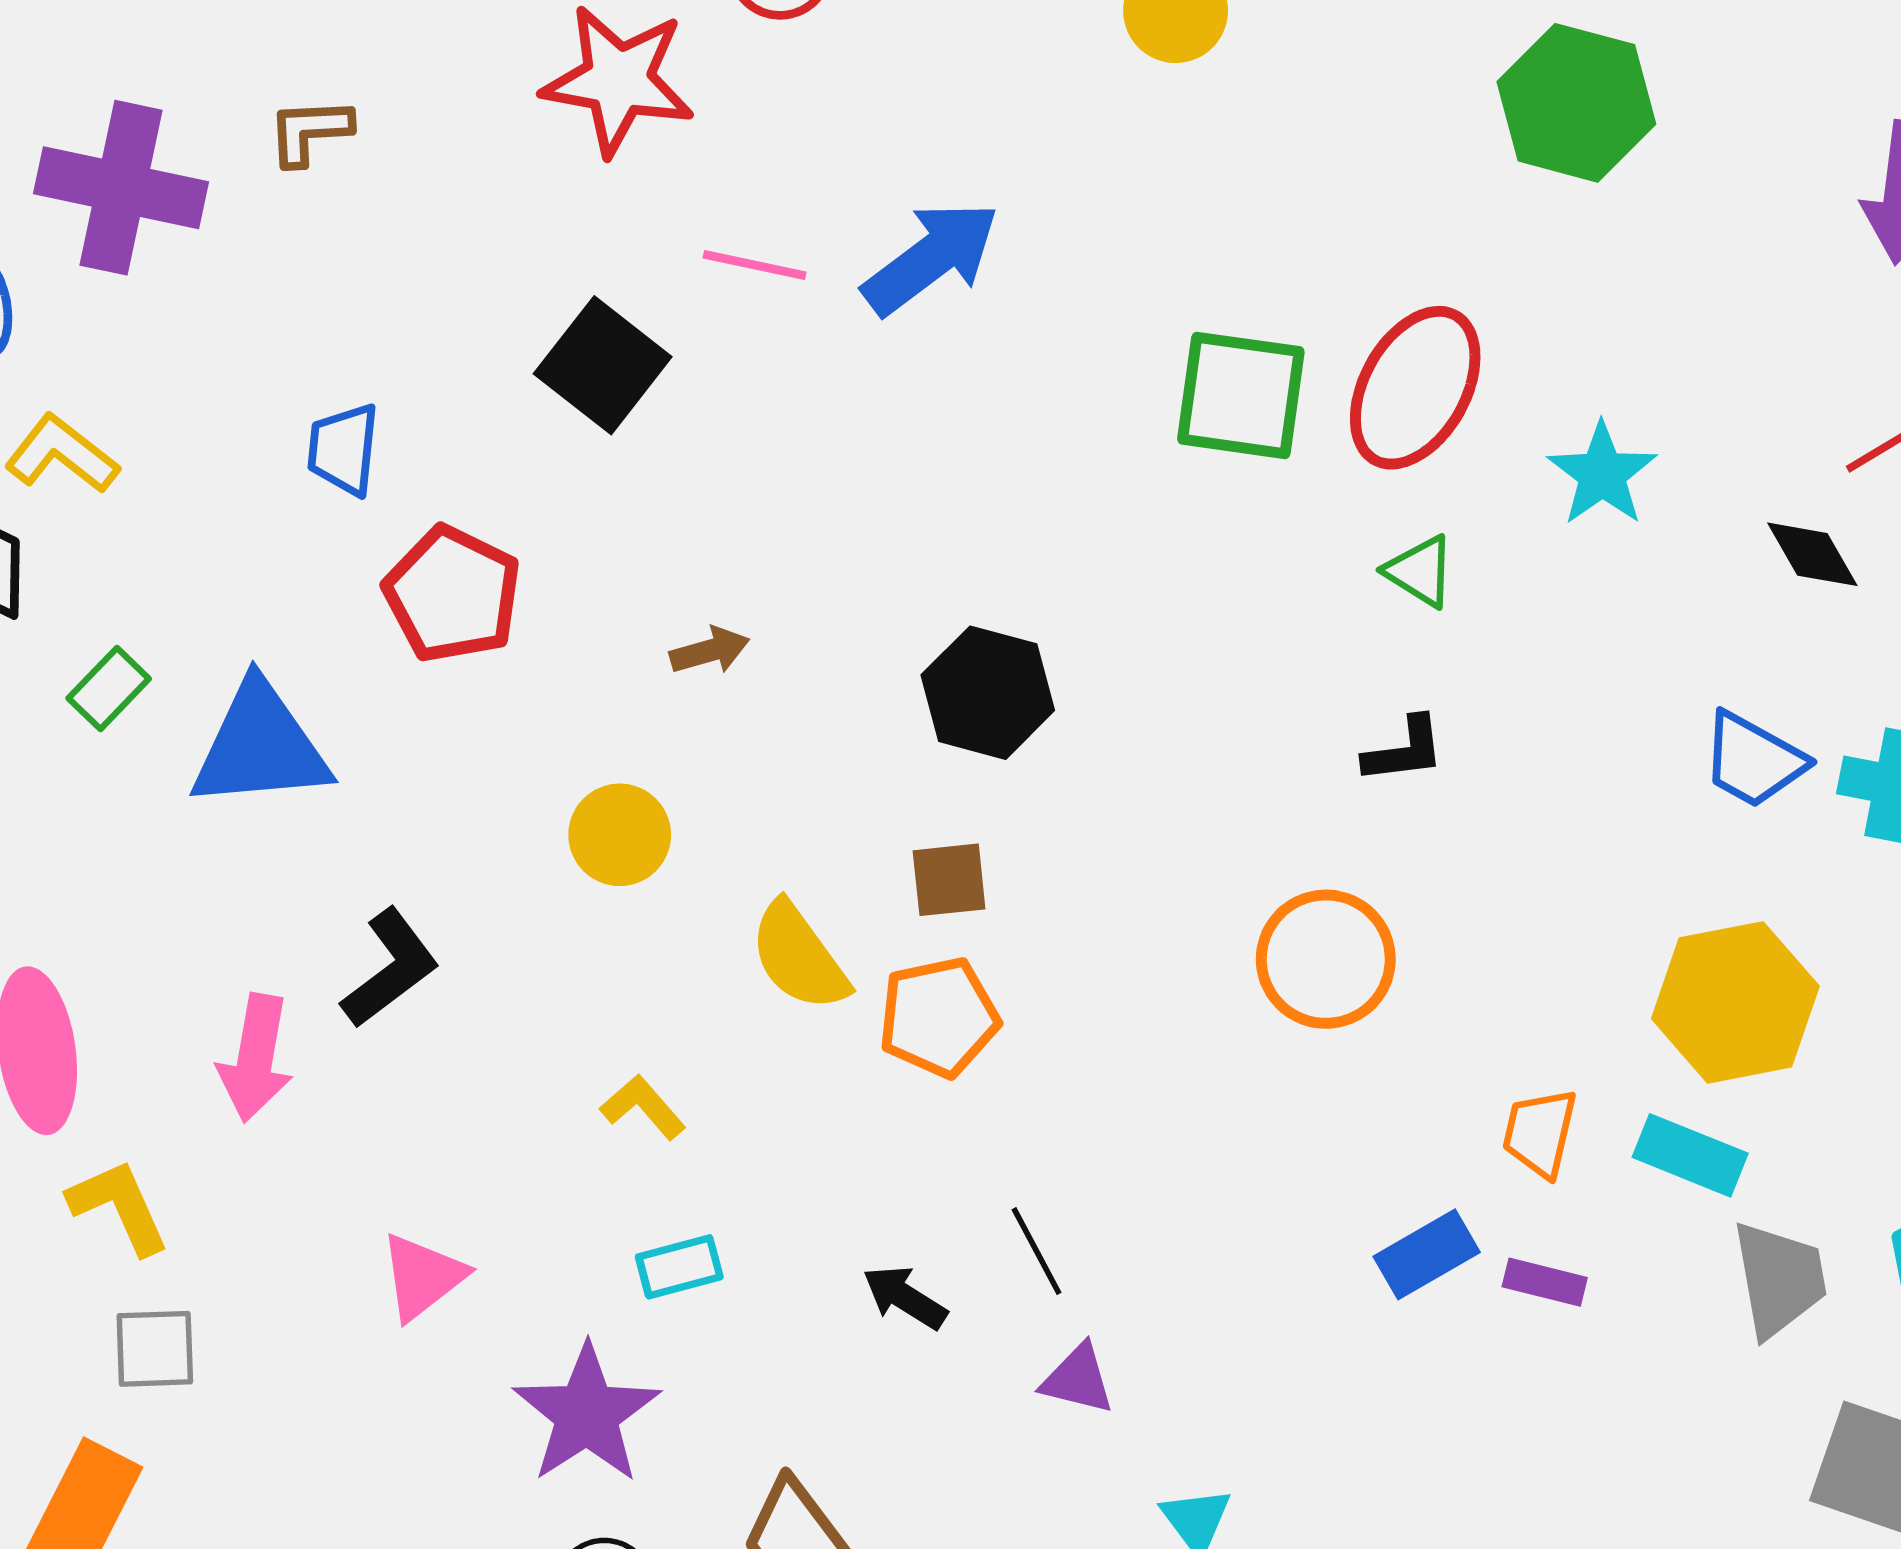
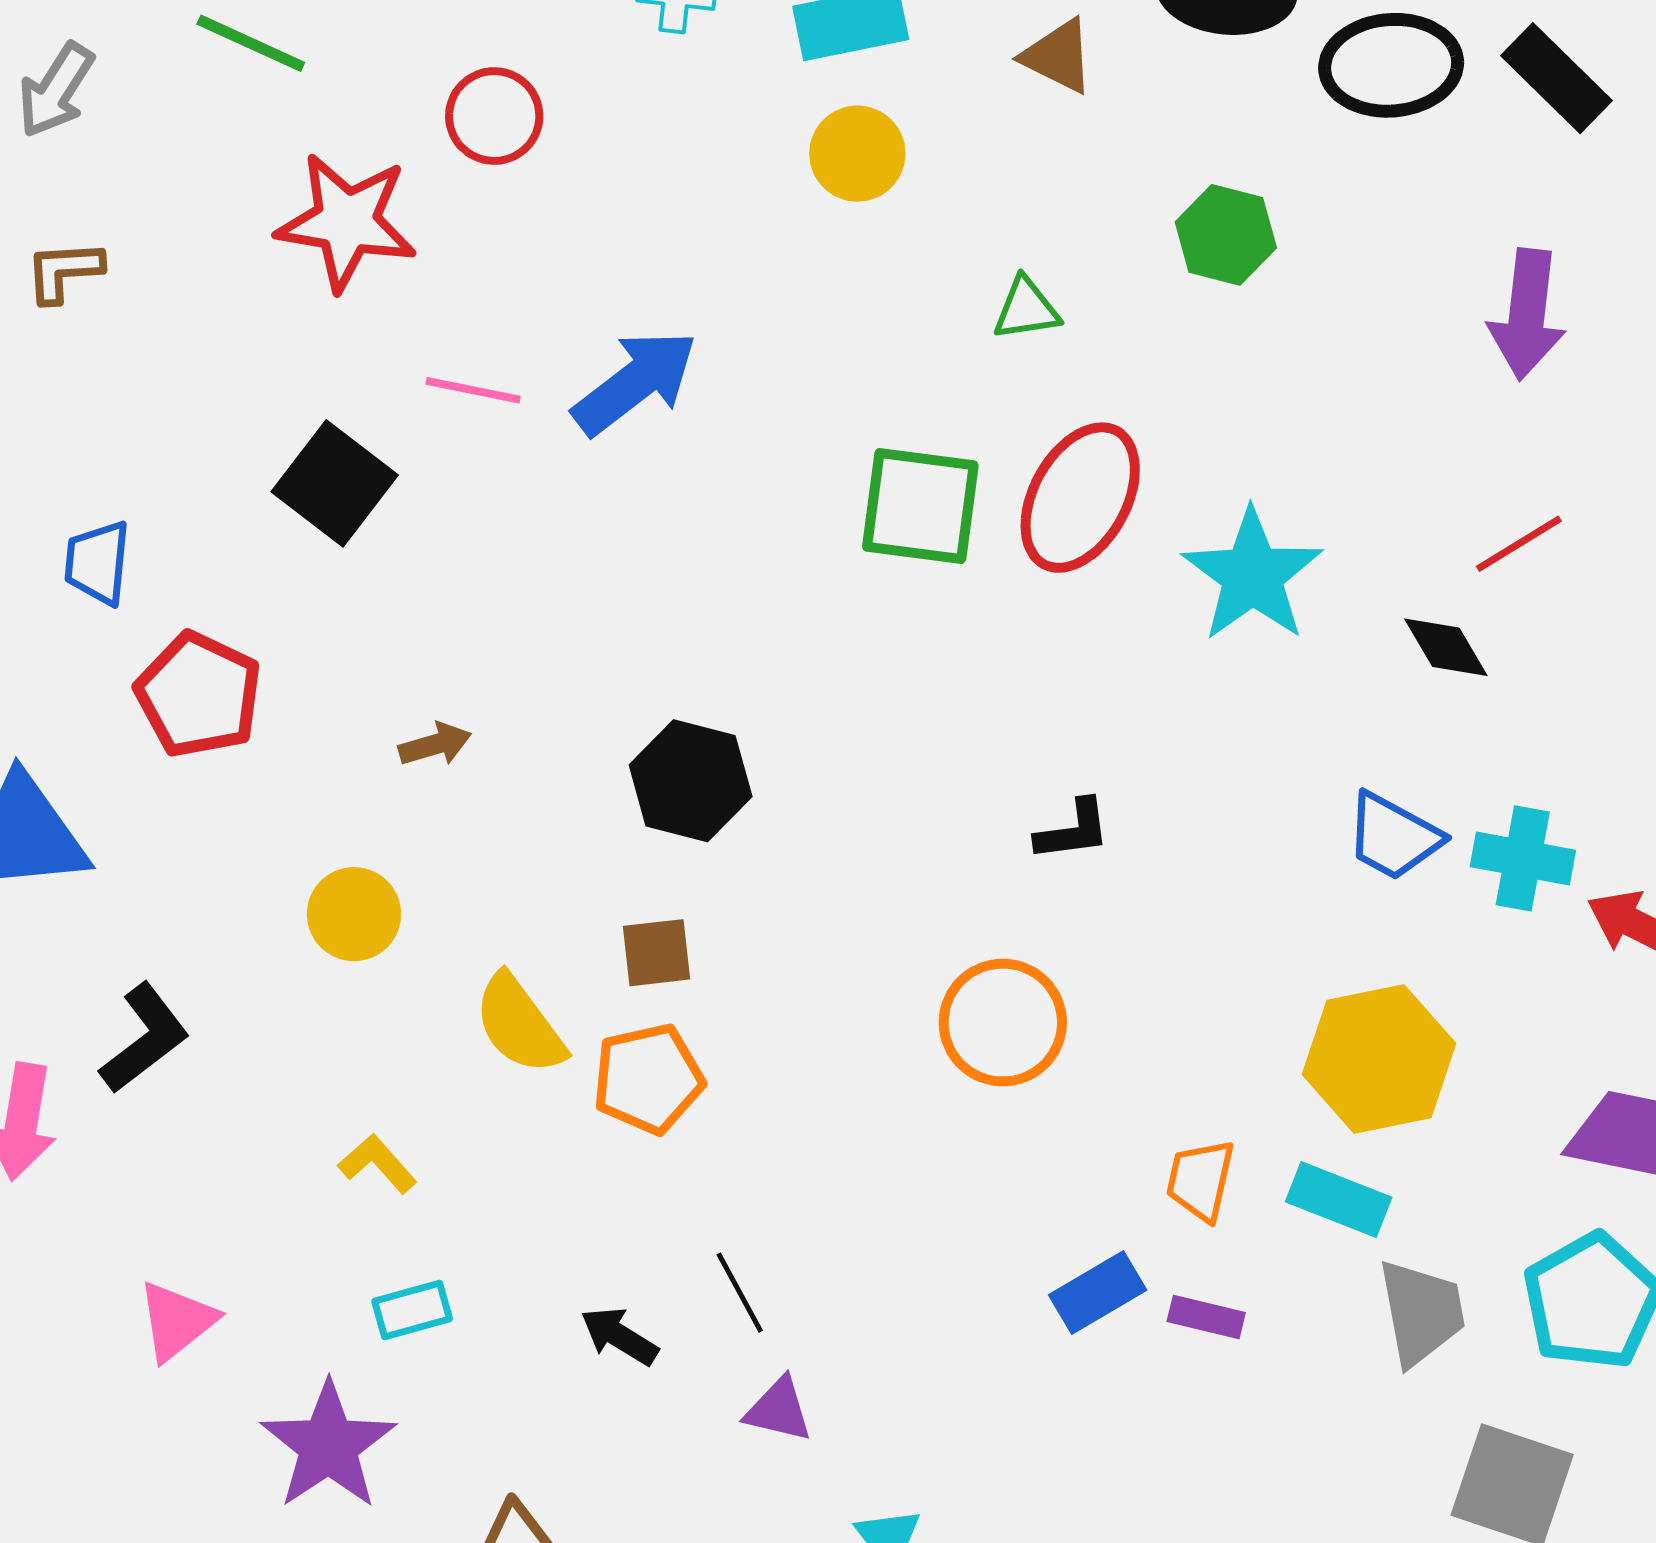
green hexagon: (1576, 103) -> (1226, 235), size x0.7
cyan star: (1602, 474) -> (1252, 575), size x1.4
green triangle: (1420, 571) -> (1026, 309), moved, turned -40

